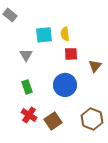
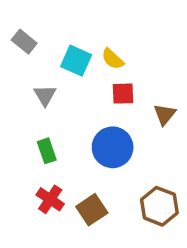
gray rectangle: (10, 15) -> (24, 42), moved
yellow semicircle: (65, 34) -> (113, 59), turned -40
cyan square: (44, 35) -> (76, 61), turned 30

